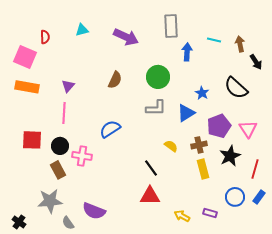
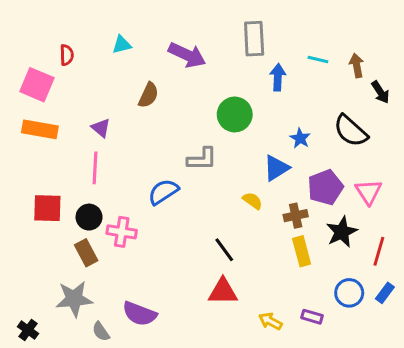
brown semicircle: (115, 80) -> (148, 95), moved
purple triangle: (68, 86) -> (101, 128), turned -32
gray L-shape: (156, 108) -> (202, 159), moved
yellow semicircle: (171, 146) -> (253, 201), moved

